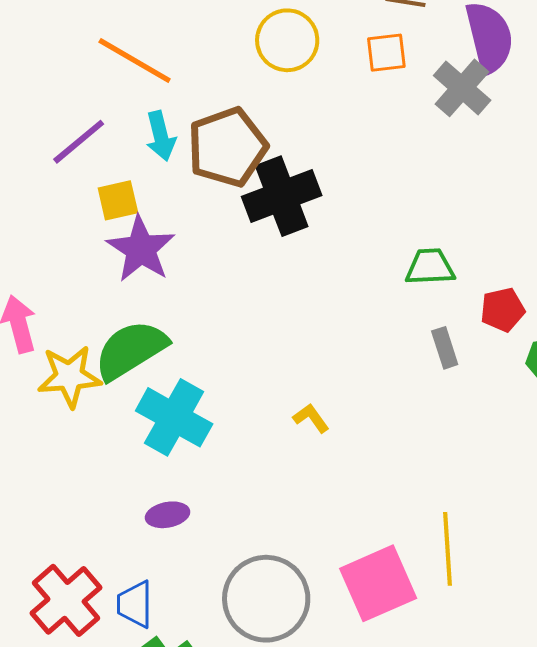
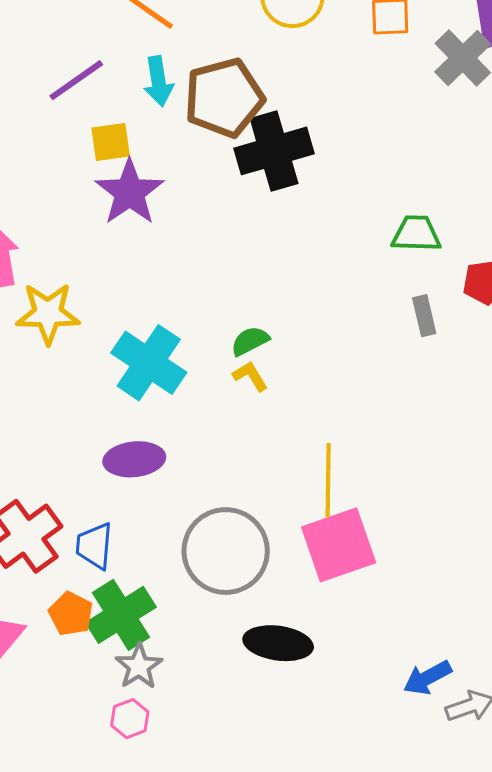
green semicircle: (131, 350) -> (250, 341), moved, size x0.5
yellow L-shape: (311, 418) -> (250, 376), moved
purple ellipse: (168, 515) -> (134, 459), size x1.4
yellow line: (448, 549) -> (328, 480), moved

